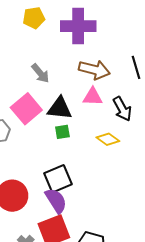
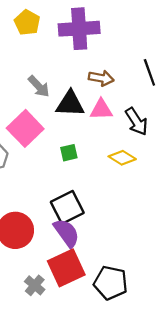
yellow pentagon: (34, 18) -> (27, 23), turned -30
brown arrow: (94, 70) -> (101, 78), size x0.7
black triangle: (60, 108) -> (70, 104), moved

